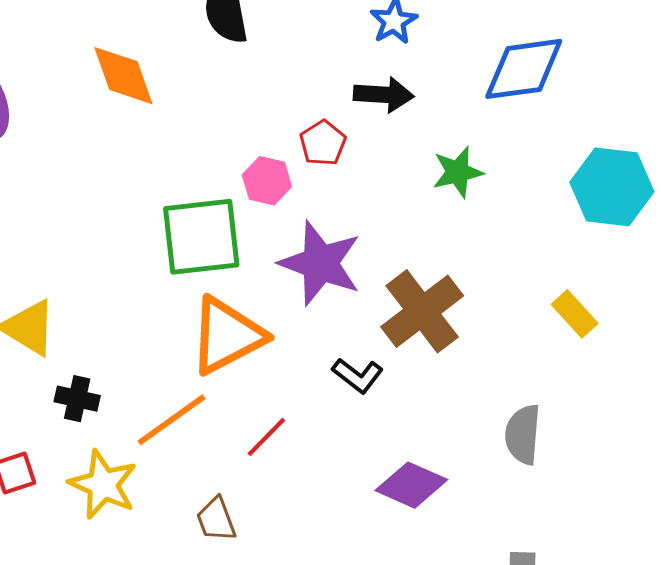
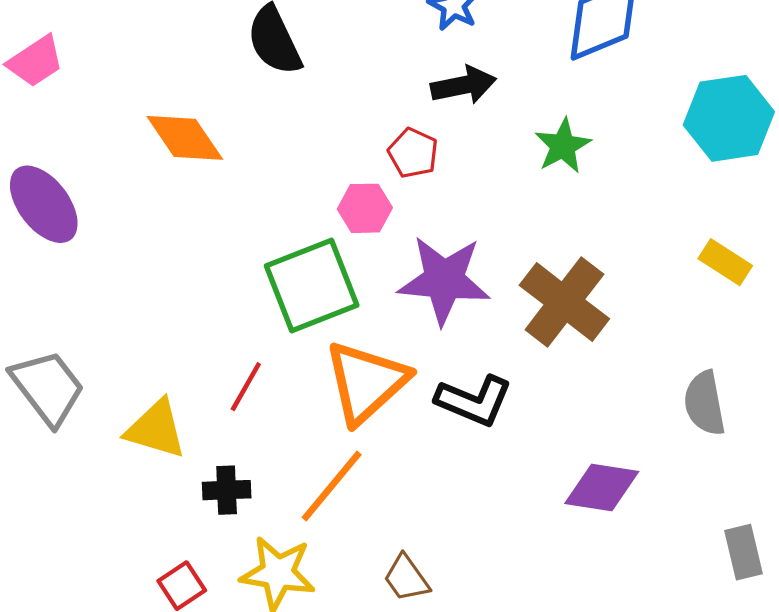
black L-shape: (358, 375) -> (474, 401), moved, size x1.4
red line: (266, 437) -> (246, 387), moved

